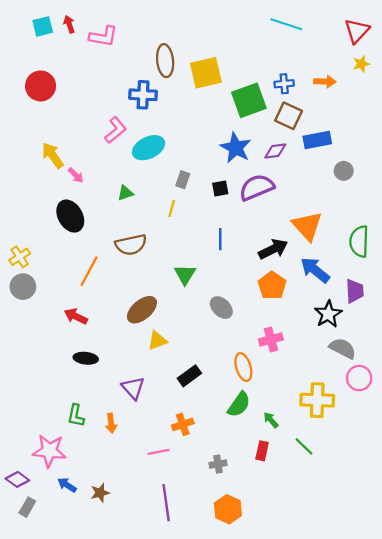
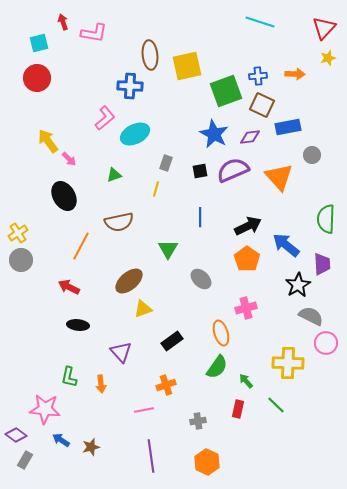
cyan square: (43, 26) -> (39, 43), moved
orange triangle: (307, 226) -> (279, 177), moved

